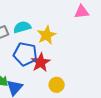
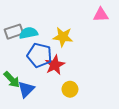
cyan semicircle: (22, 27) -> (28, 33), moved
yellow star: (47, 35) -> (63, 37), turned 30

